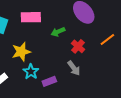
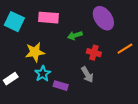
red cross: (78, 46) -> (94, 53), turned -32
purple rectangle: (49, 81) -> (61, 86), turned 32

